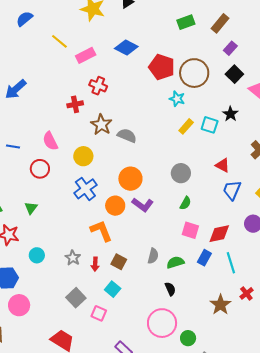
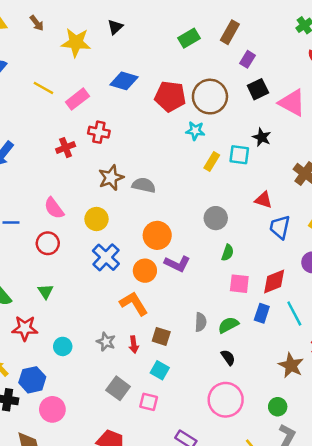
black square: (234, 74) -> (258, 89), turned 30
red cross: (75, 104) -> (66, 148), moved
brown star: (101, 125) -> (111, 178), turned 30
green circle: (188, 338) -> (278, 407), moved

